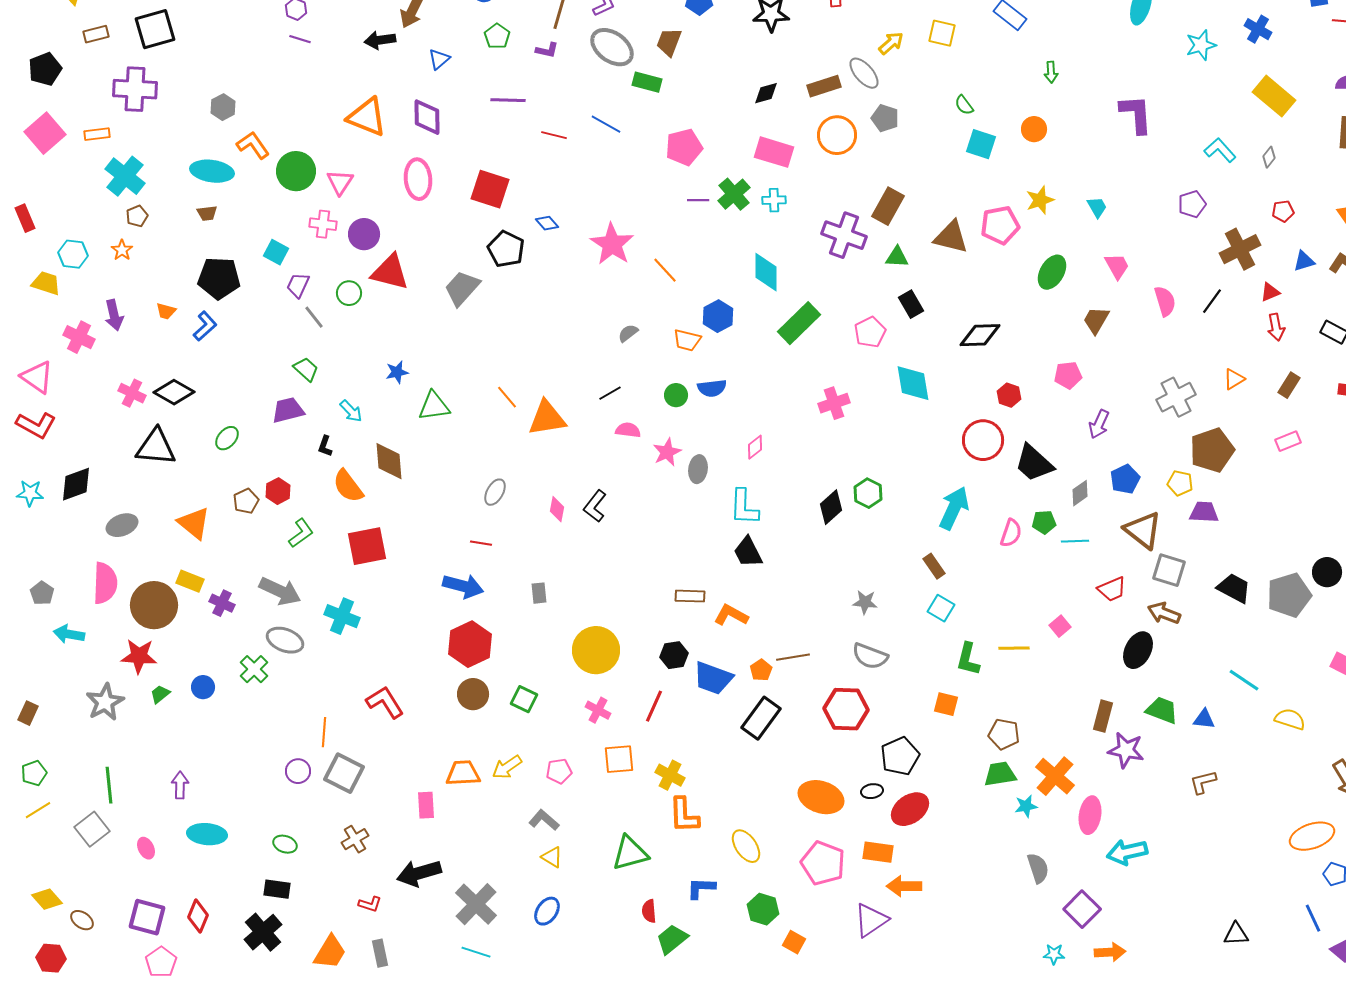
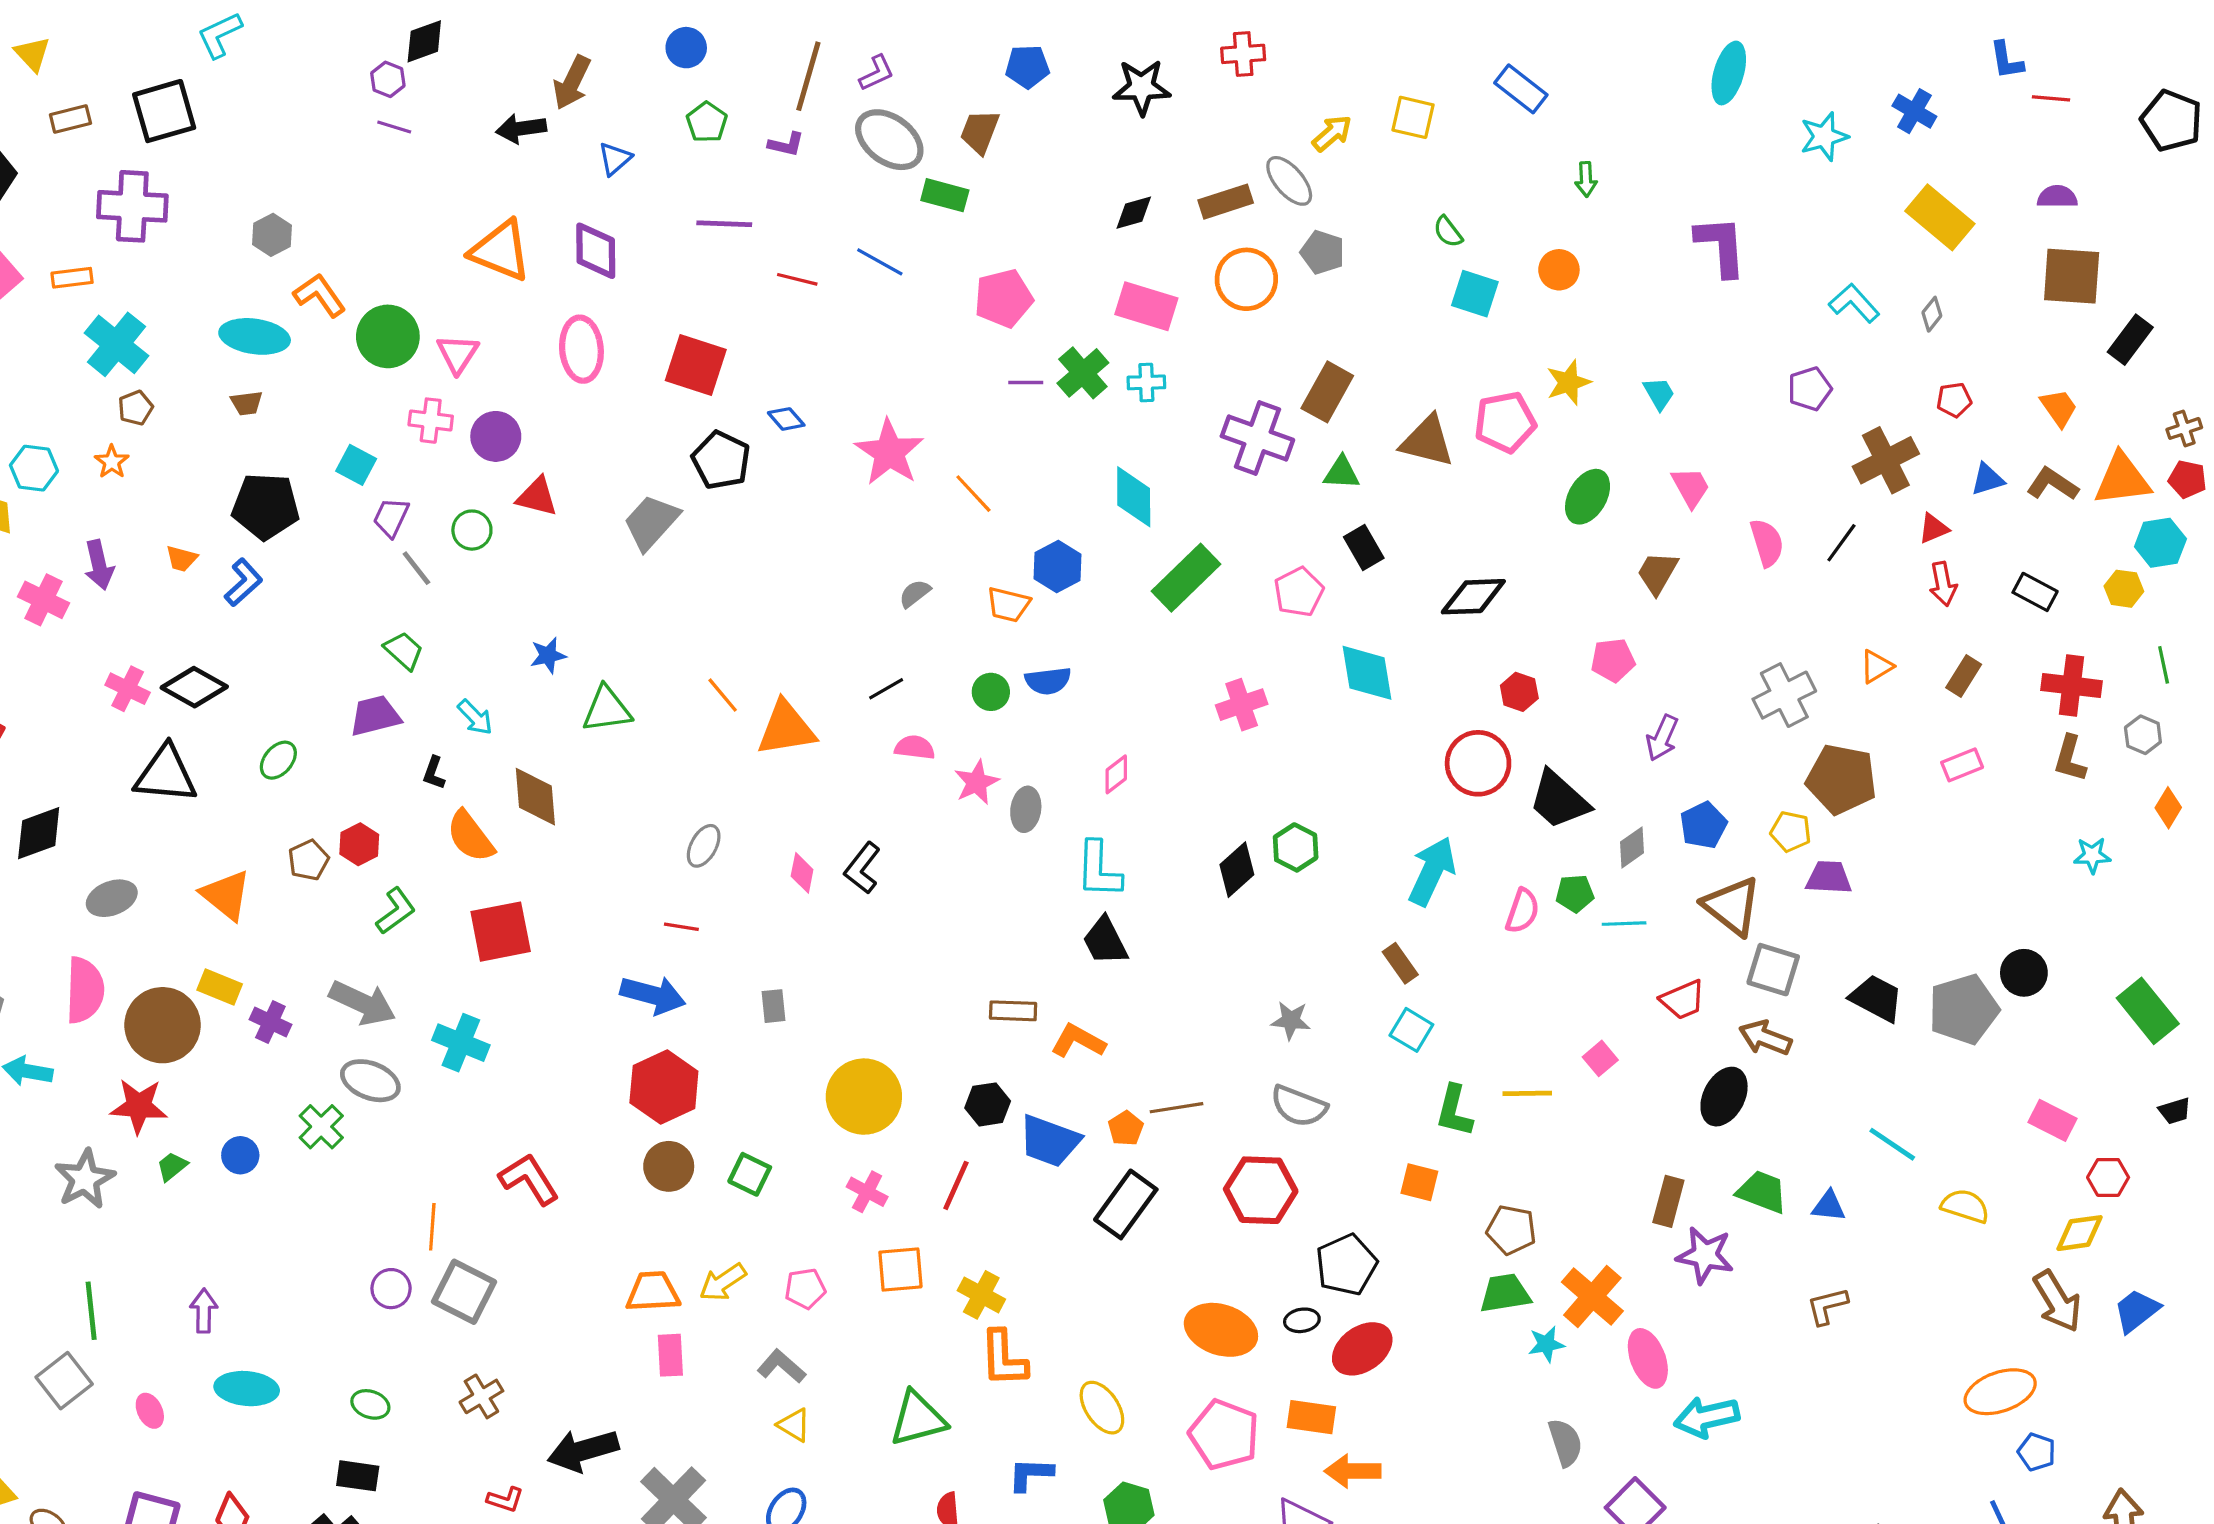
red triangle: (390, 272) -> (537, 497), size x0.7
brown pentagon: (1212, 450) -> (1841, 779), turned 30
pink rectangle: (426, 805) -> (670, 1355), moved
pink ellipse: (1090, 815) -> (1648, 1358), turned -30

